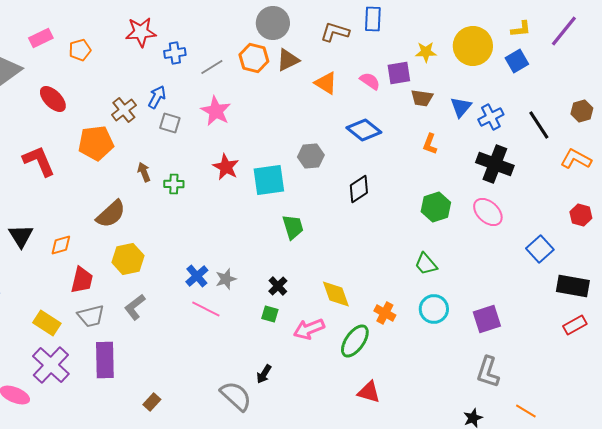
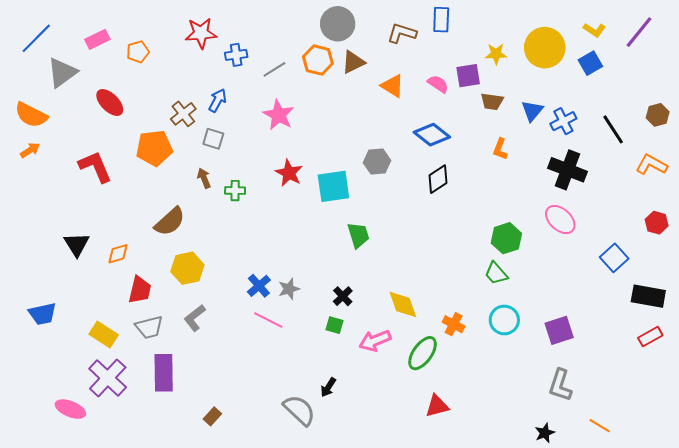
yellow L-shape: (521, 29) -> (594, 30), turned 40
gray square: (170, 123) -> (213, 139), moved
black diamond: (359, 189) -> (438, 179), moved
green hexagon: (436, 207) -> (506, 238), moved
red triangle: (369, 392) -> (437, 406), turned -30

